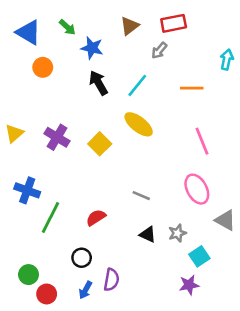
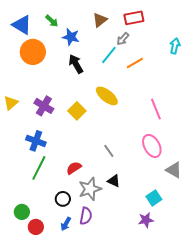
orange circle: (43, 67) -> (33, 52), size x1.6
cyan line: (137, 85) -> (109, 55), moved
orange line: (192, 88) -> (135, 63), moved, turned -30
blue cross: (27, 190) -> (36, 141), moved
gray line: (141, 196) -> (109, 151), turned 32
gray star: (177, 233) -> (90, 189), moved, size x1.6

